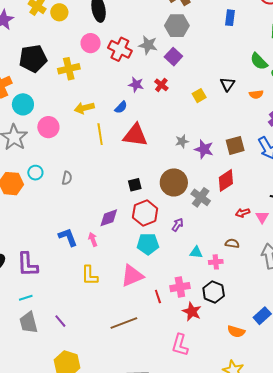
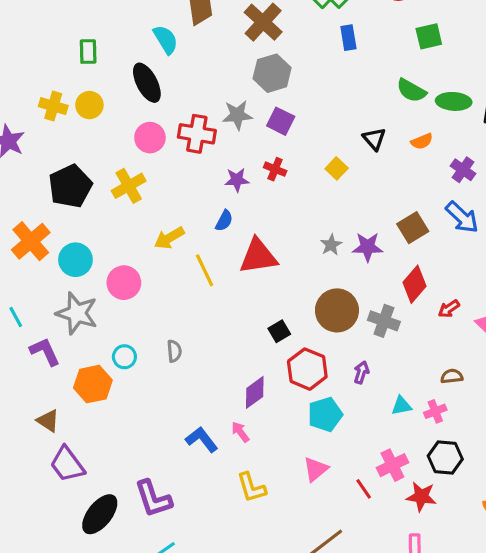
red arrow: (243, 213) -> (449, 309), moved
pink triangle: (132, 276) -> (316, 469), size x0.7

